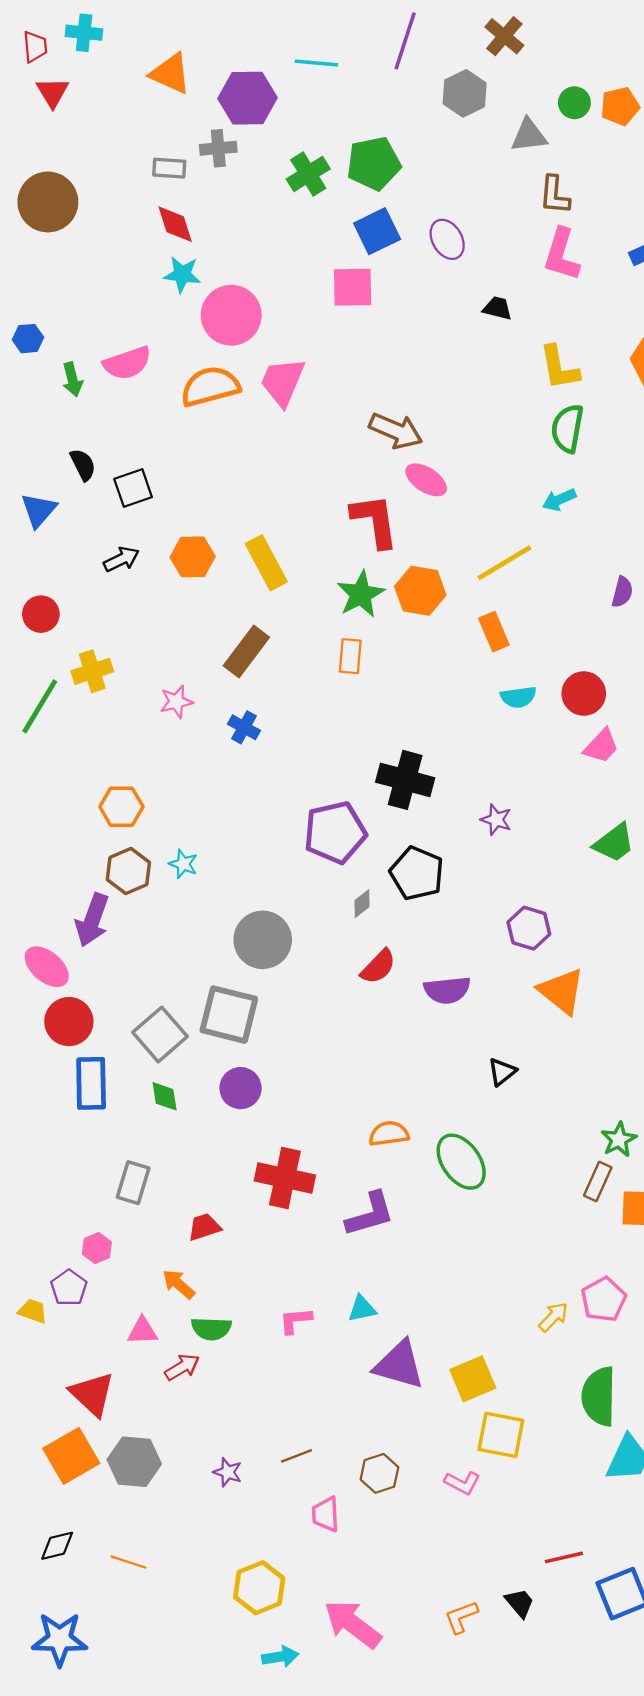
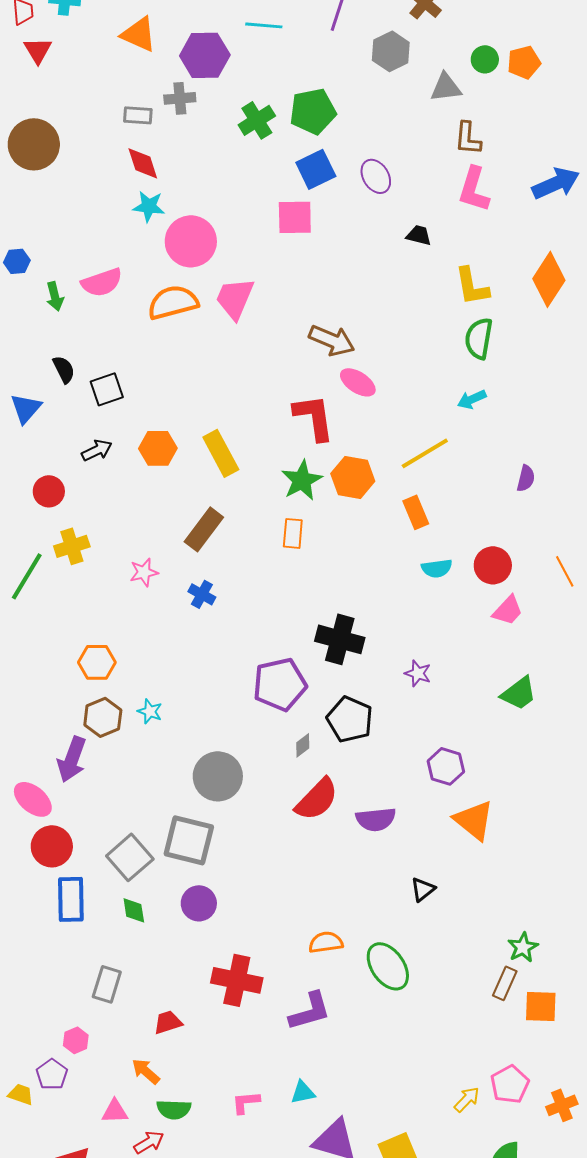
red circle: (41, 614) -> (49, 491), moved
red semicircle: (378, 967) -> (317, 799), size x1.4

